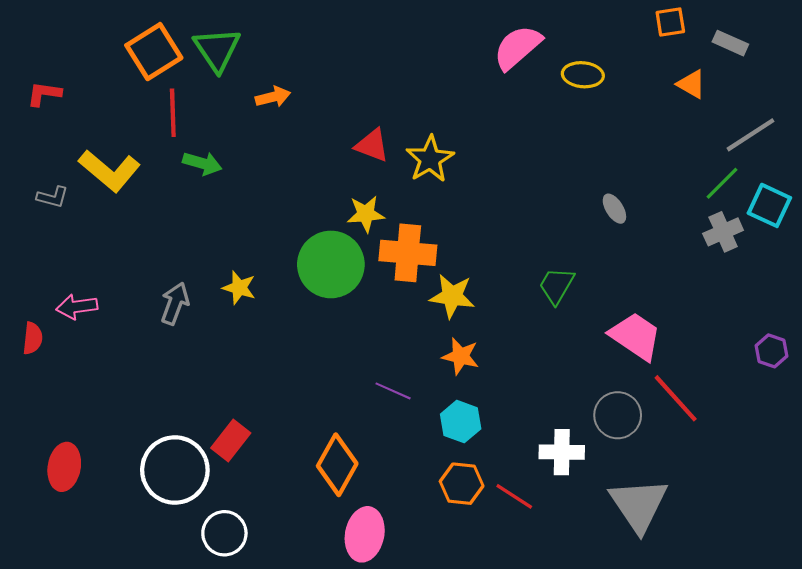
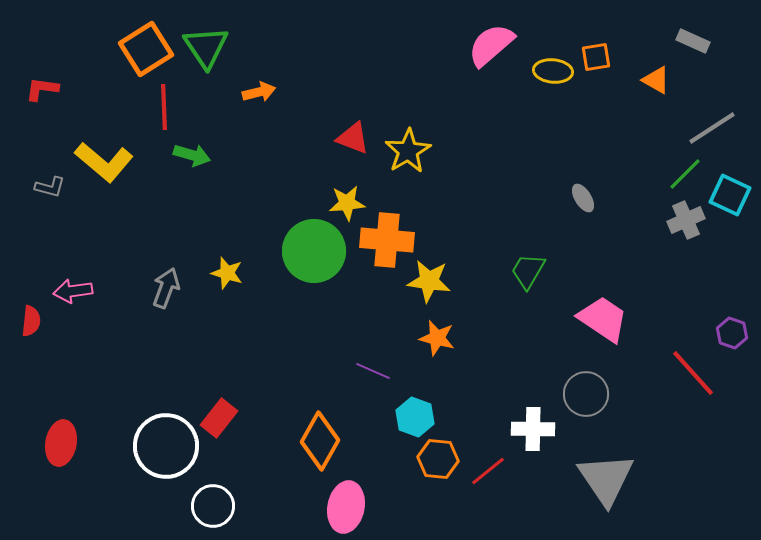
orange square: (670, 22) -> (596, 57), moved
red line: (676, 398) -> (693, 373), moved
cyan hexagon: (461, 422) -> (415, 417), moved
red line: (514, 496) -> (488, 471), turned -72

